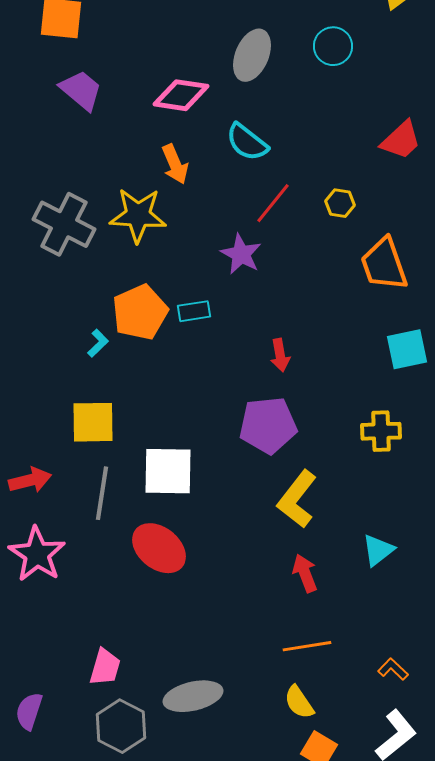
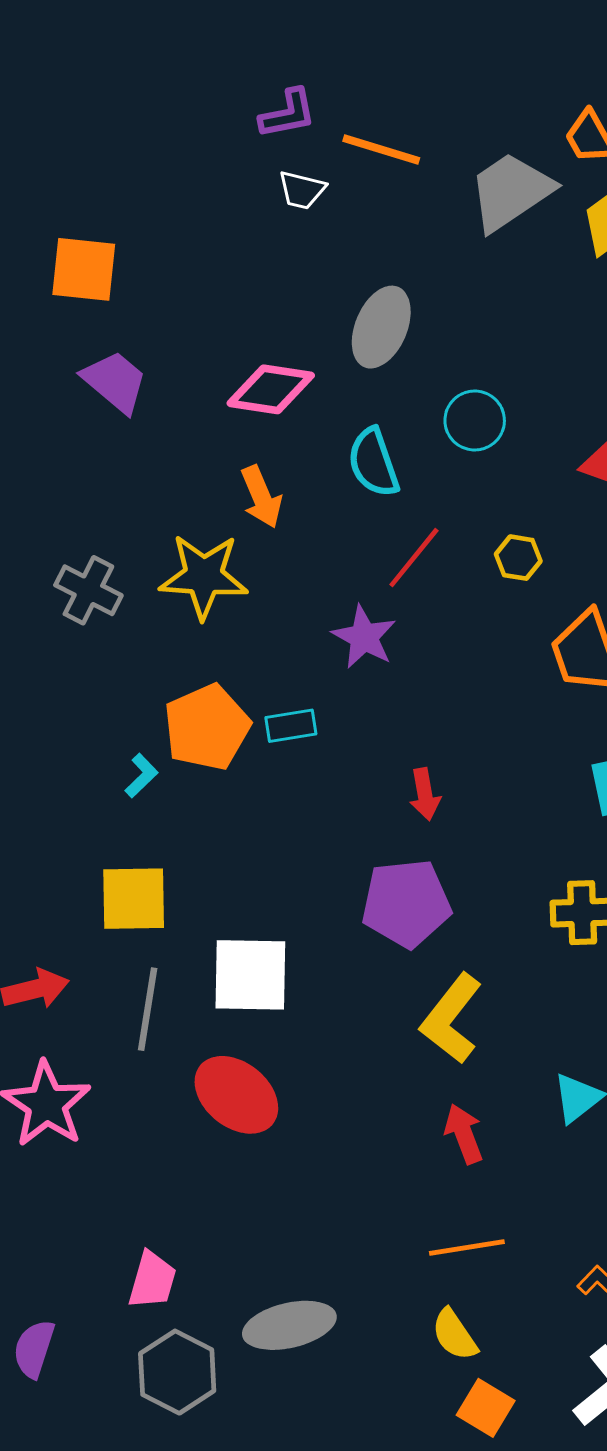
cyan circle: (333, 46) -> (475, 420), moved
cyan semicircle: (247, 142) -> (373, 463), turned 33
gray cross: (64, 224) -> (88, 590), size x0.7

